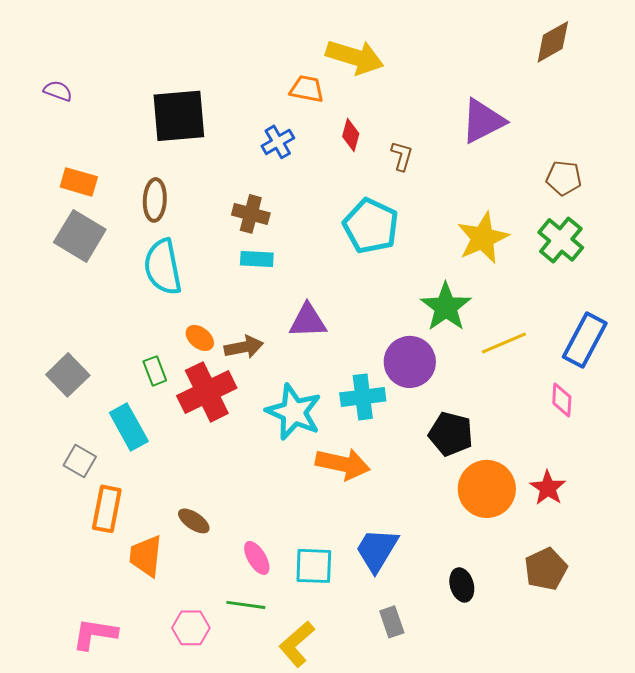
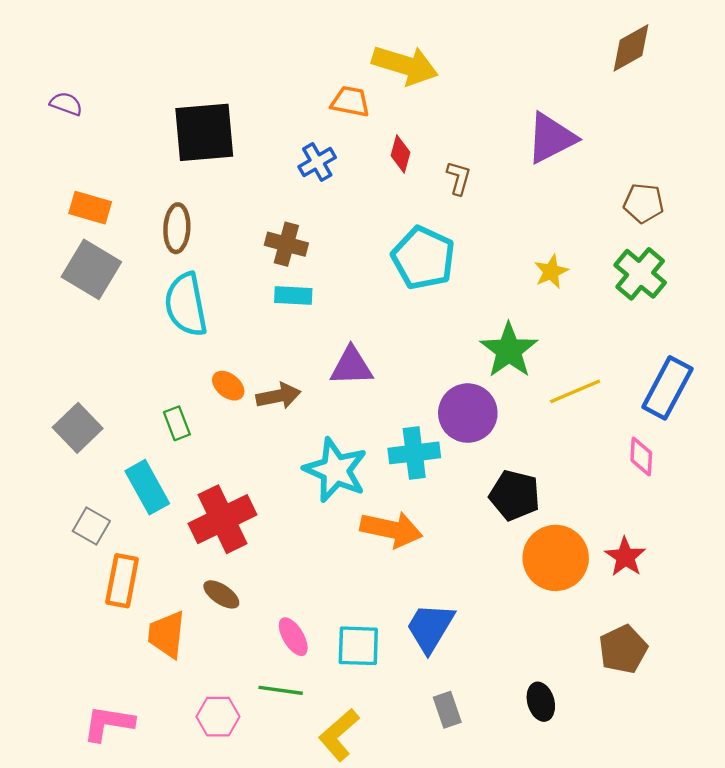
yellow star: (483, 238) -> (551, 272), size x0.6
red cross: (207, 392) -> (222, 519), moved
black ellipse: (462, 585) -> (541, 702), moved

